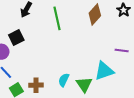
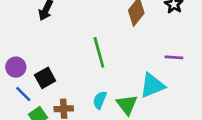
green line: (57, 18) -> (99, 52), moved
black square: (16, 38) -> (45, 78), moved

